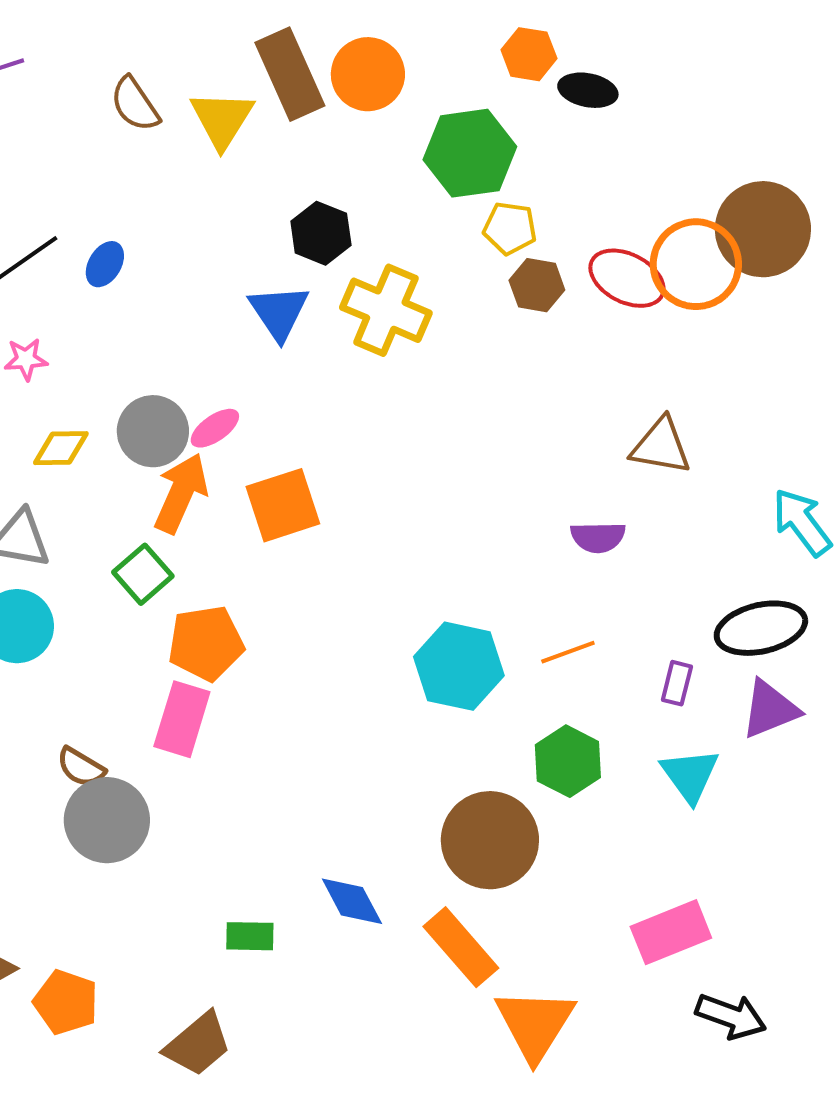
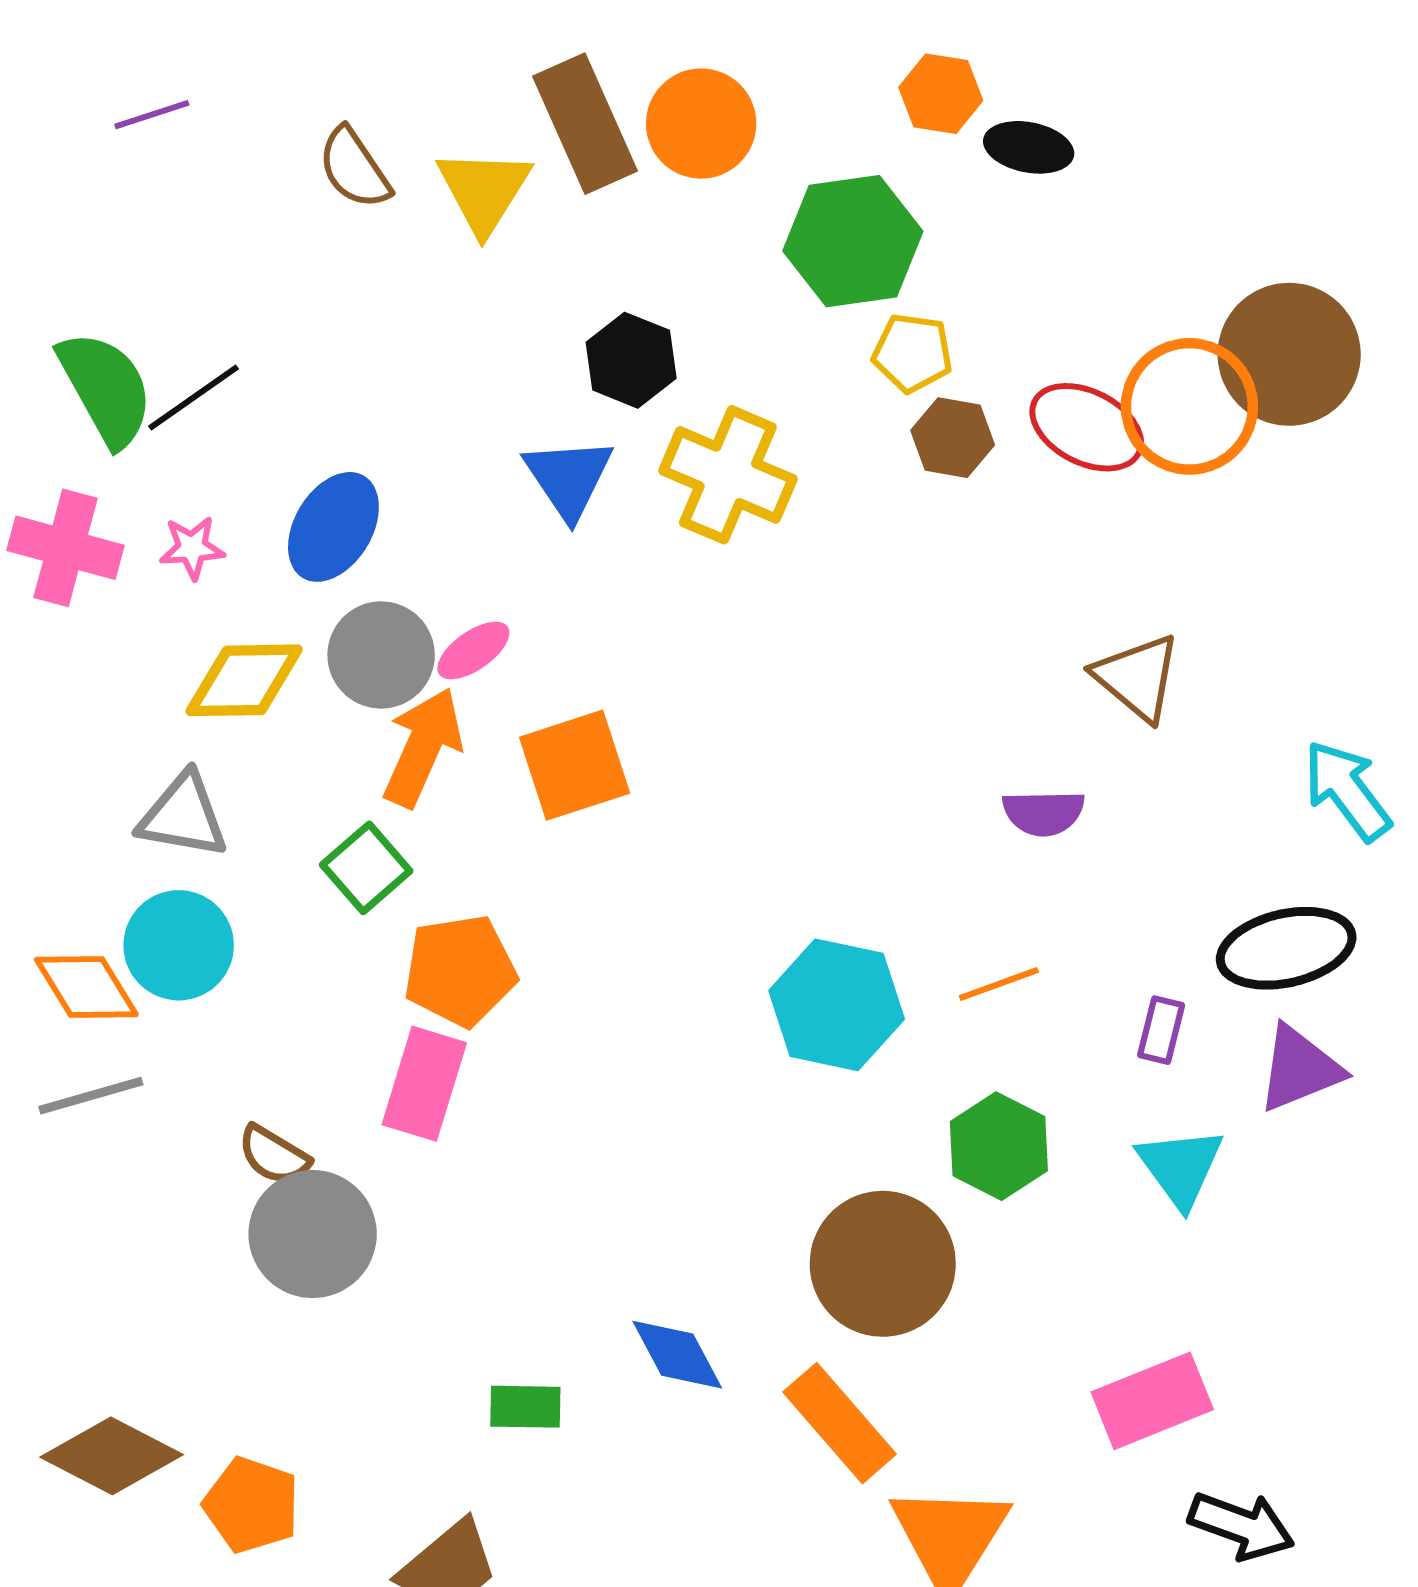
blue ellipse: (105, 264) -> (333, 527), moved, size x1.6
brown triangle: (661, 446) -> (1137, 677), turned 30
yellow diamond: (61, 448) -> (244, 680), size x1.4

